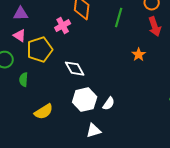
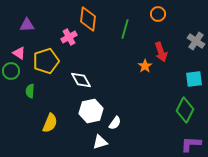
red arrow: (155, 27) -> (161, 52), moved
pink triangle: (20, 36) -> (19, 53), moved
white semicircle: (109, 104) -> (115, 123), moved
yellow semicircle: (44, 112) -> (50, 123), turned -36

